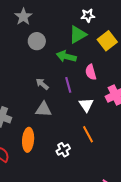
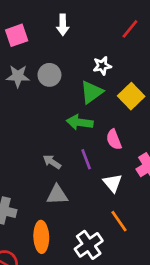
gray star: (23, 17) -> (18, 76), turned -30
gray circle: (37, 41) -> (49, 75), moved
white cross: (63, 150) -> (89, 245), size x1.5

